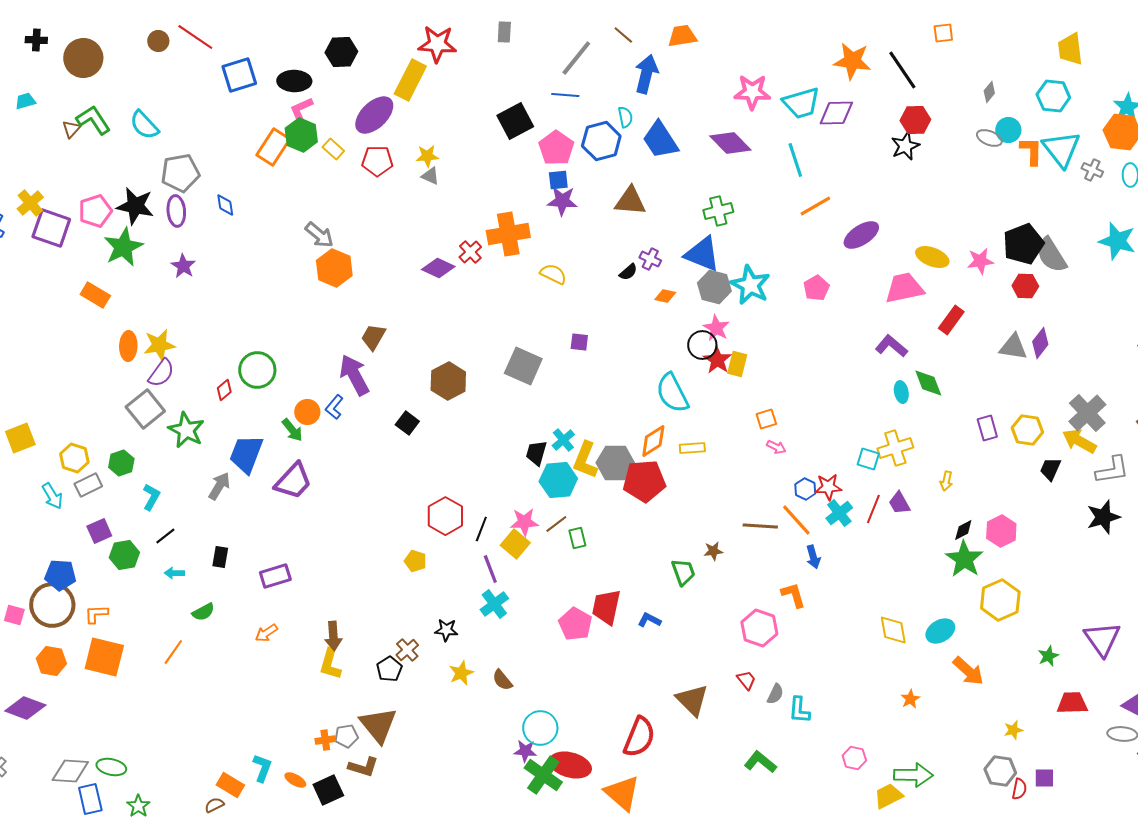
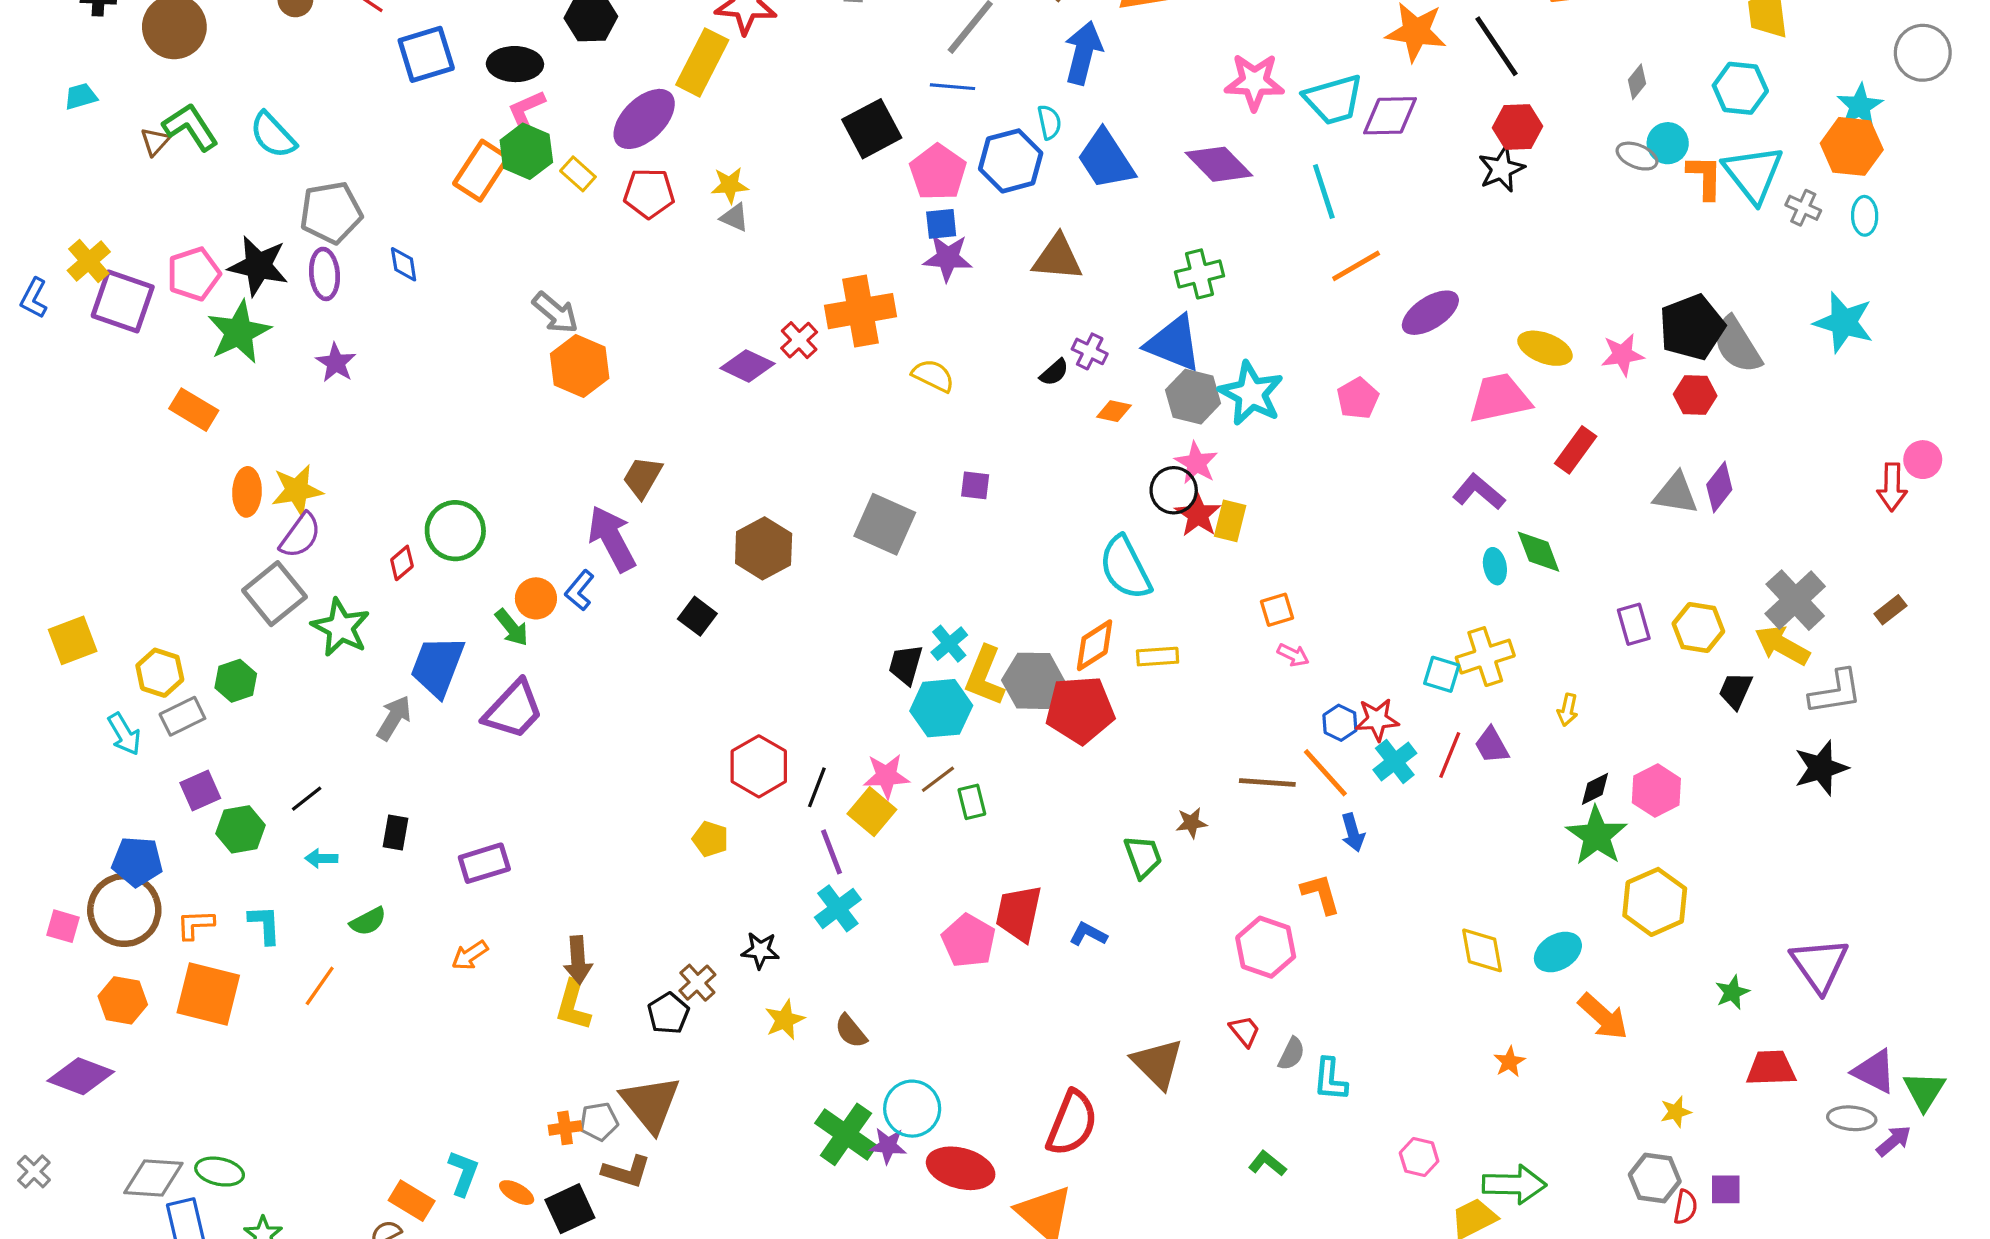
cyan L-shape: (151, 497) -> (265, 925), moved, turned -32
green L-shape: (760, 762) -> (1267, 1163), size x0.7
green cross: (543, 775) -> (846, 1134), moved

